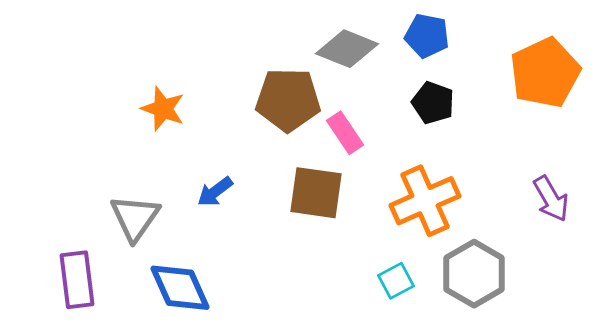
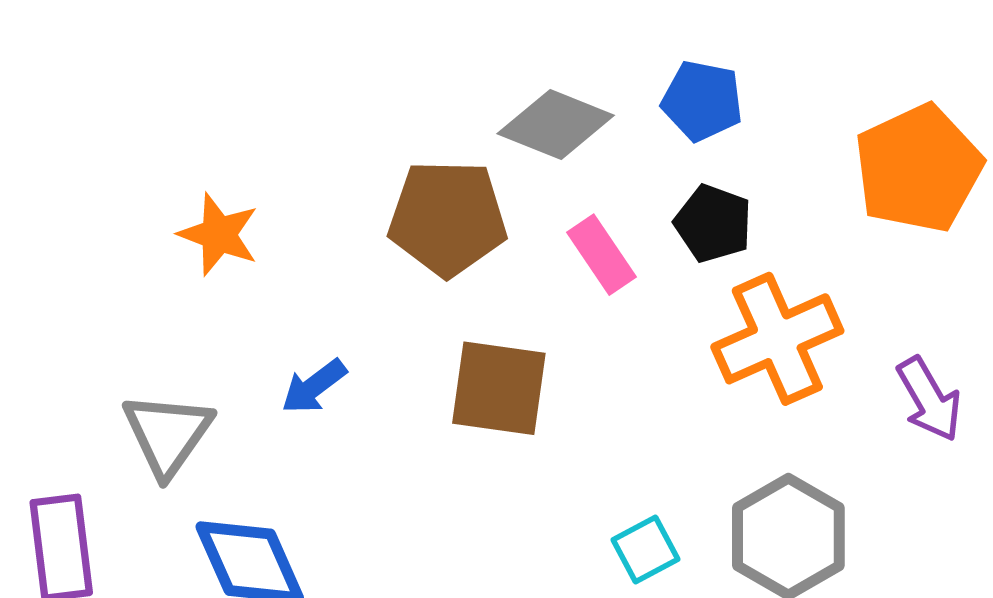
pink rectangle: (345, 133) -> (601, 255), moved
orange cross: (425, 201) -> (777, 339), moved

